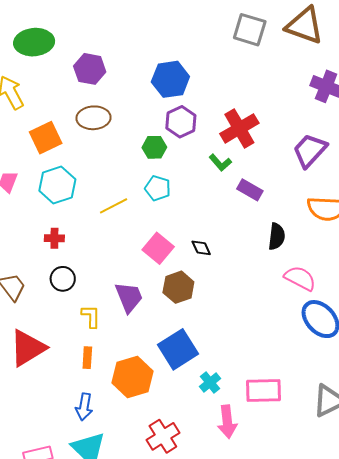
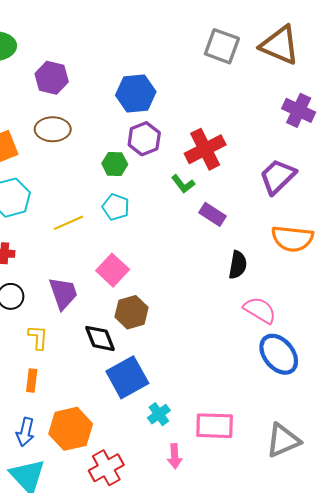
black diamond: (201, 248) -> (100, 338), moved, size x1.5
purple trapezoid: (129, 297) -> (63, 293), moved
orange hexagon: (132, 377) -> (71, 429), moved
pink arrow: (227, 422) -> (175, 456), size x0.7

